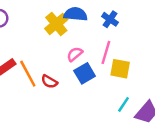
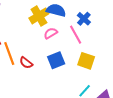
pink line: (106, 52) -> (76, 35), moved, turned -54
pink semicircle: (75, 54) -> (51, 33), moved

